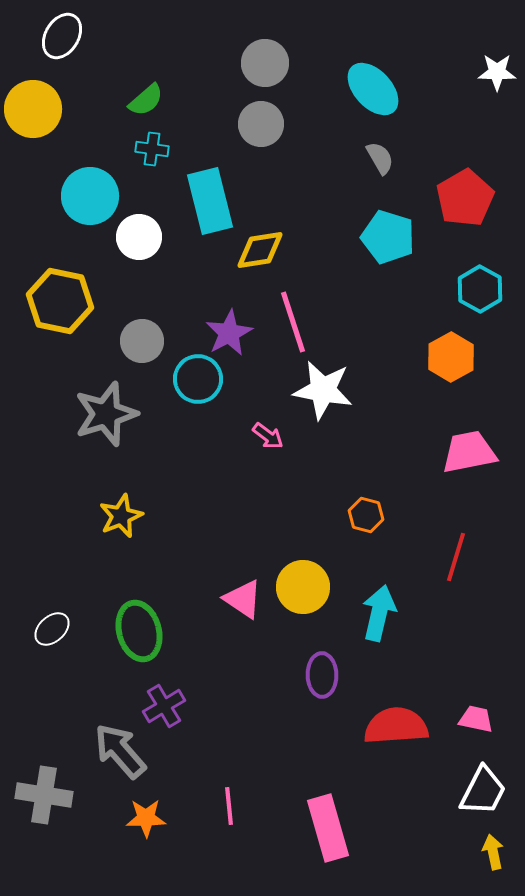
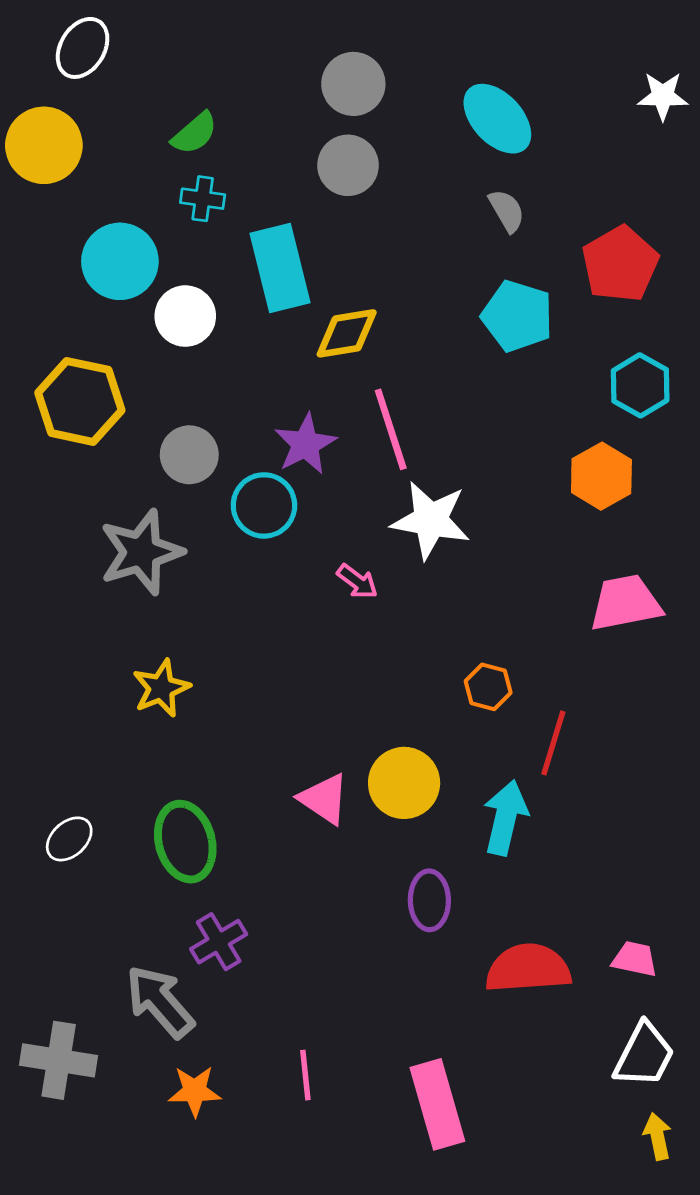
red line: (456, 557) -> (553, 743), moved

